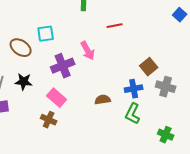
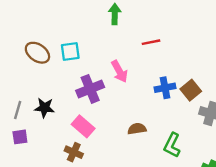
brown ellipse: (21, 48) -> (37, 53), moved
blue cross: (134, 89) -> (165, 88), moved

